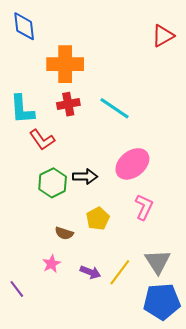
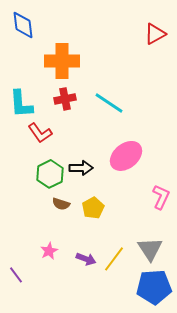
pink L-shape: (144, 207) -> (161, 197), moved
brown semicircle: (64, 233) -> (61, 204), moved

